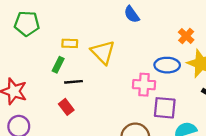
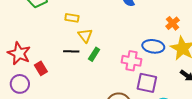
yellow triangle: (103, 52) -> (85, 35), moved, size x0.7
green rectangle: (58, 65) -> (94, 54), moved
red rectangle: (66, 107) -> (41, 68), moved

